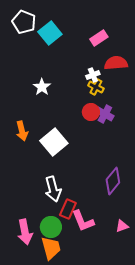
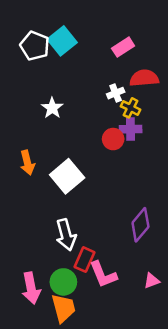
white pentagon: (24, 22) -> (35, 46), moved
yellow cross: (96, 87) -> (131, 108), moved
purple cross: (105, 114) -> (131, 129), moved, turned -30

